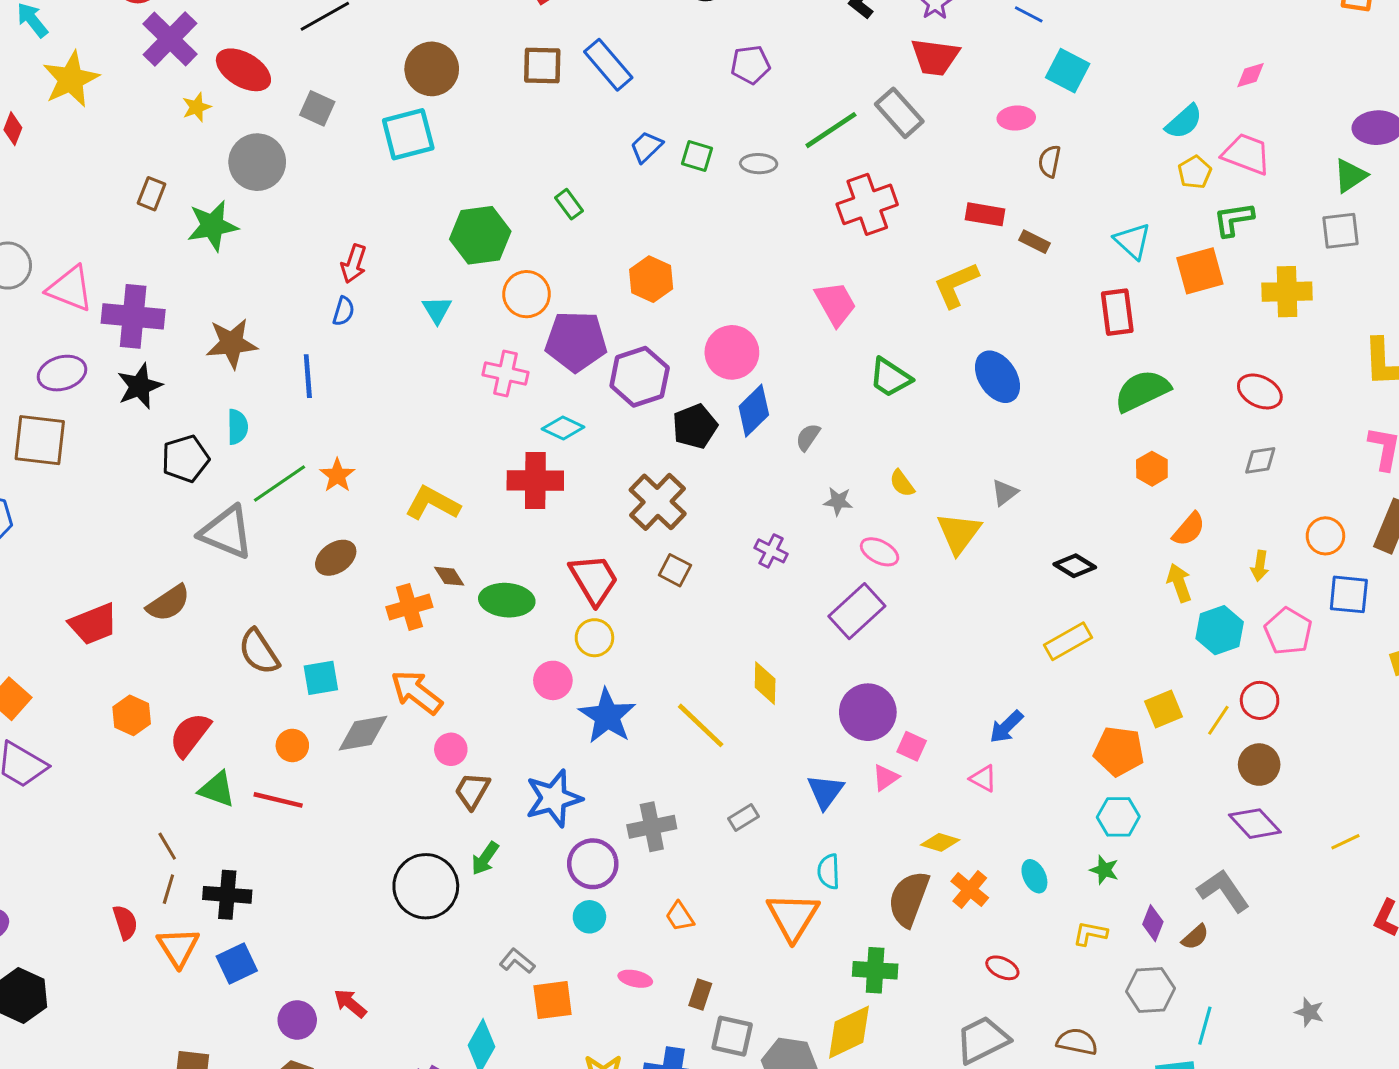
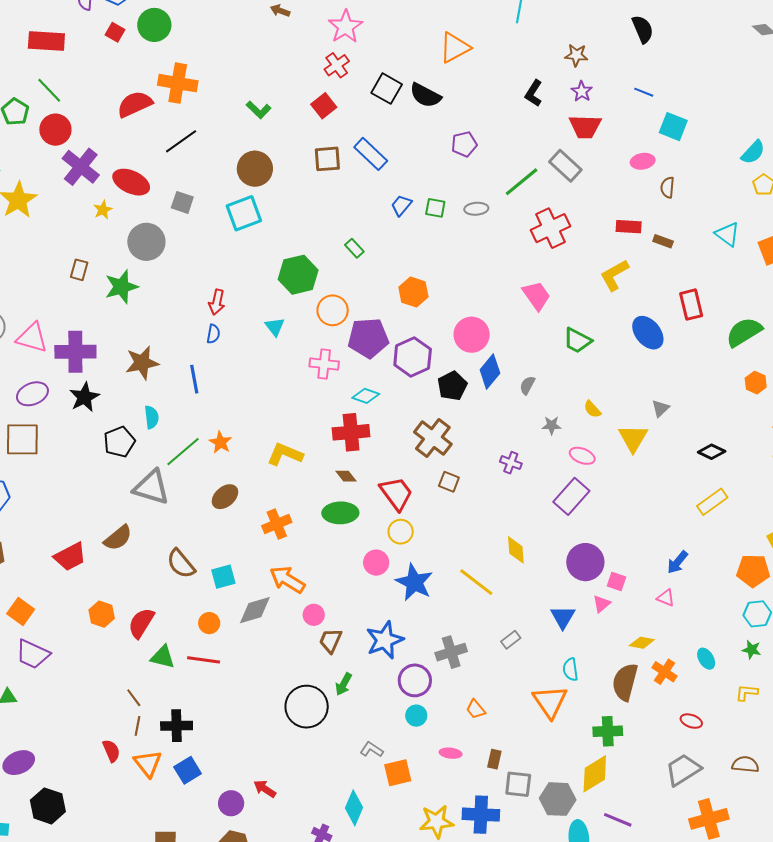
red rectangle: (1117, 312) -> (691, 305), moved
brown diamond: (449, 576) -> (346, 476), moved

